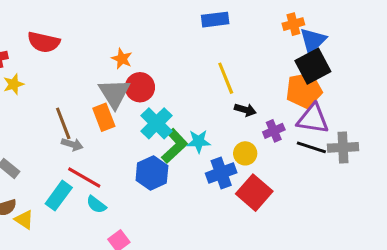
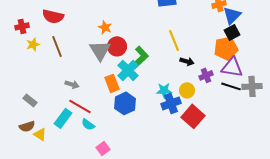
black square: (313, 66) -> (232, 32), size x0.7
orange rectangle: (104, 117) -> (112, 83), moved
brown line: (63, 123) -> (57, 46), moved
cyan star: (199, 141) -> (164, 90), moved
green L-shape: (175, 146) -> (140, 57), moved

